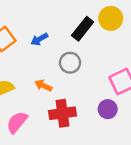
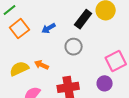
orange arrow: (43, 86) -> (41, 65), moved

